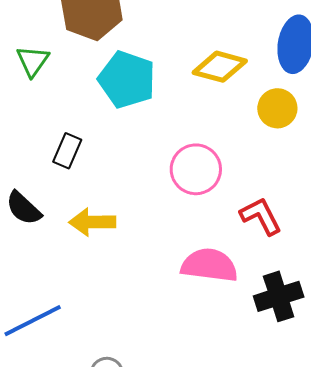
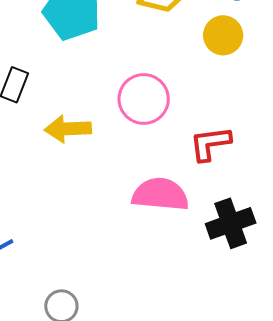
red L-shape: (261, 216) -> (210, 144), turned -69
yellow arrow: (92, 222) -> (68, 129), moved

